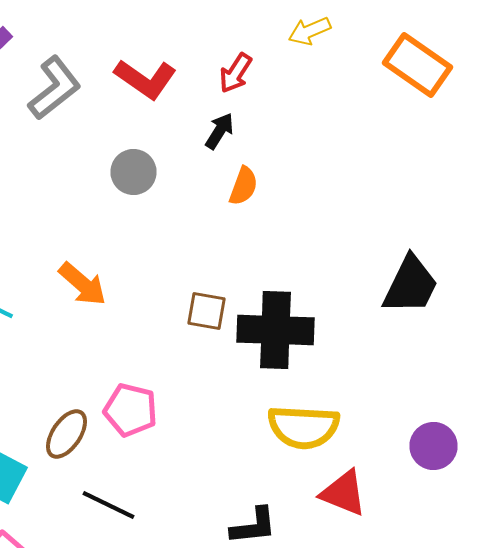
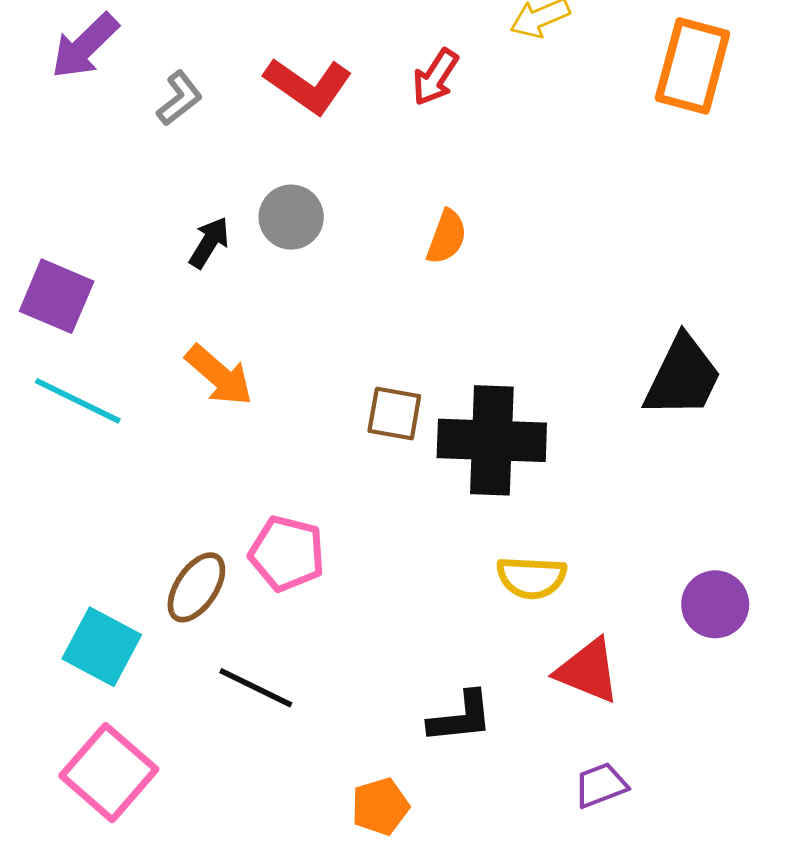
orange rectangle: (418, 65) -> (693, 66), turned 70
gray L-shape: (54, 88) -> (179, 98), size x0.6
black arrow: (220, 131) -> (209, 242), moved
yellow semicircle: (304, 427) -> (531, 577), size x0.7

